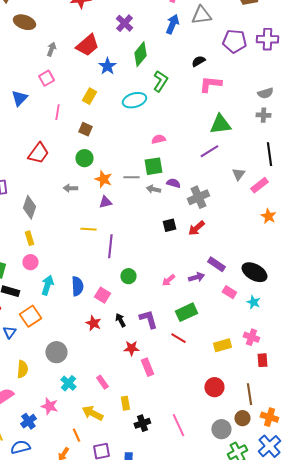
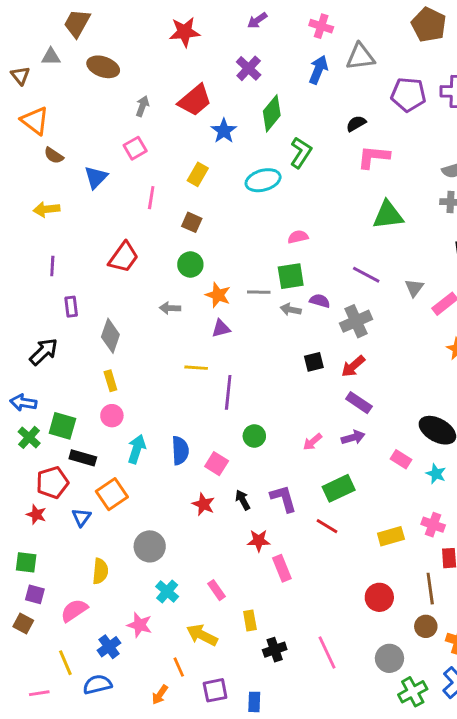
purple line: (209, 151) -> (366, 275), moved, turned 60
purple rectangle: (216, 264) -> (359, 403), moved
brown line: (249, 394) -> (430, 589), moved
brown circle: (242, 418) -> (426, 626), moved

